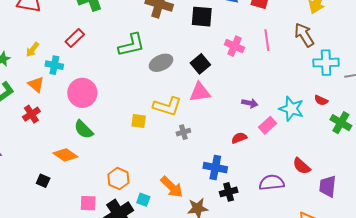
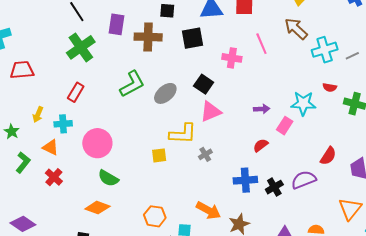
red semicircle: (302, 166) -> (328, 156), turned -84
black cross: (229, 192) -> (274, 187), moved

